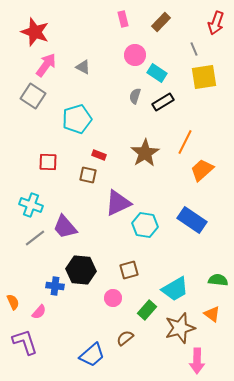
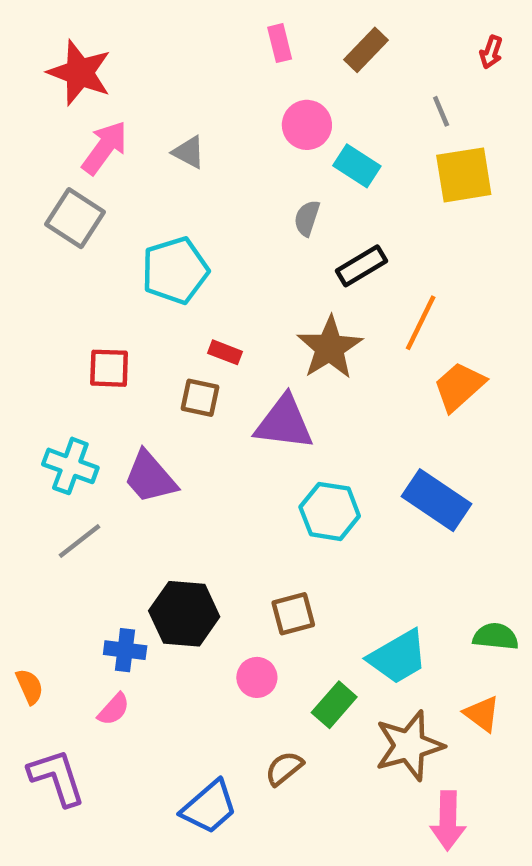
red arrow: (216, 23) -> (491, 52), size x0.6
black rectangle: (163, 102) -> (361, 266), moved
purple triangle: (118, 203) -> (284, 423), moved, turned 32
purple trapezoid: (65, 227) -> (150, 477), moved
pink semicircle: (39, 312) -> (114, 709), moved

